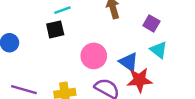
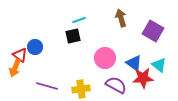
purple square: (151, 23) -> (153, 31), size x1.5
cyan triangle: (159, 50) -> (159, 65), moved

